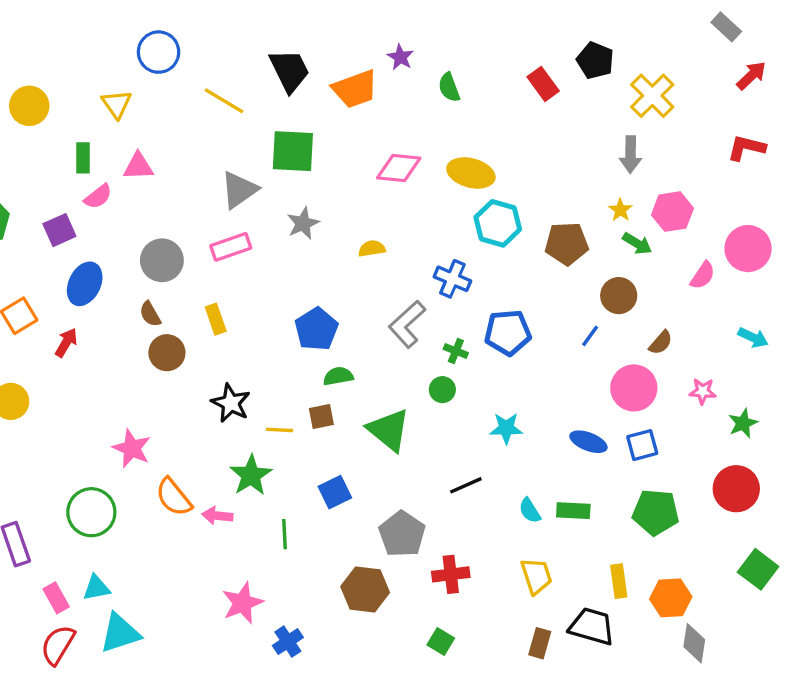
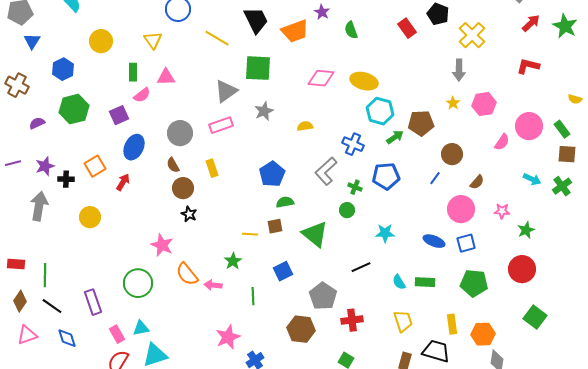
green arrow: (637, 244) -> (395, 137), moved, turned -66
black star: (231, 403) -> (189, 214), moved, size x0.7
green star: (251, 475) -> (233, 261), size x0.7

